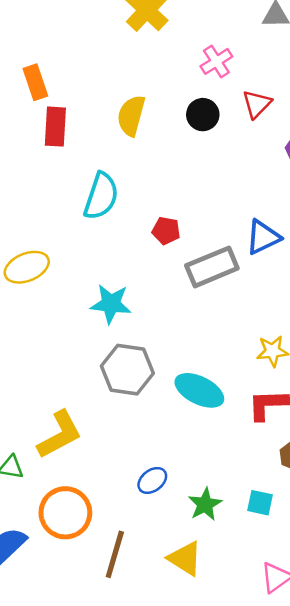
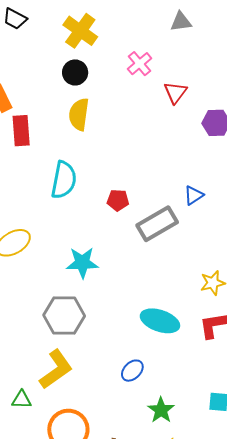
black circle: (203, 115) -> (75, 72), moved
blue triangle: (263, 237) -> (194, 195), size x0.7
gray hexagon: (127, 370) -> (64, 315), moved
blue ellipse: (152, 480) -> (132, 371), moved
green star: (205, 504) -> (161, 410), moved

